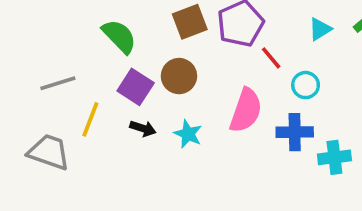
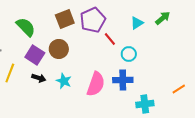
pink semicircle: (246, 110) -> (96, 84), moved
cyan cross: (334, 157) -> (145, 104), moved

